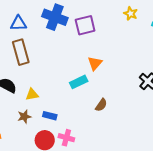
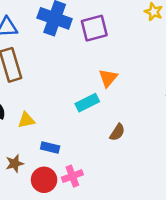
brown star: (24, 117) -> (15, 164), moved
pink cross: (66, 138) -> (72, 176), turned -35

